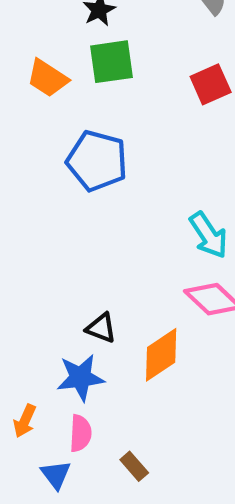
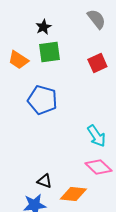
orange diamond: (161, 355) -> (73, 194), turned 40

